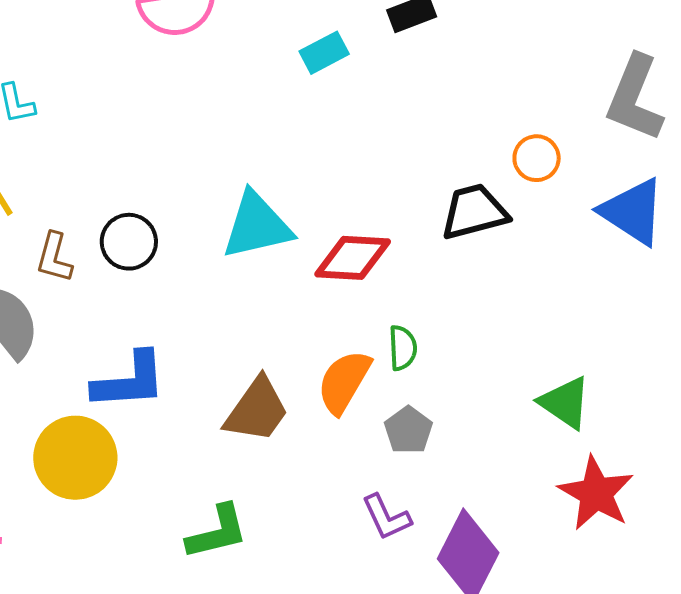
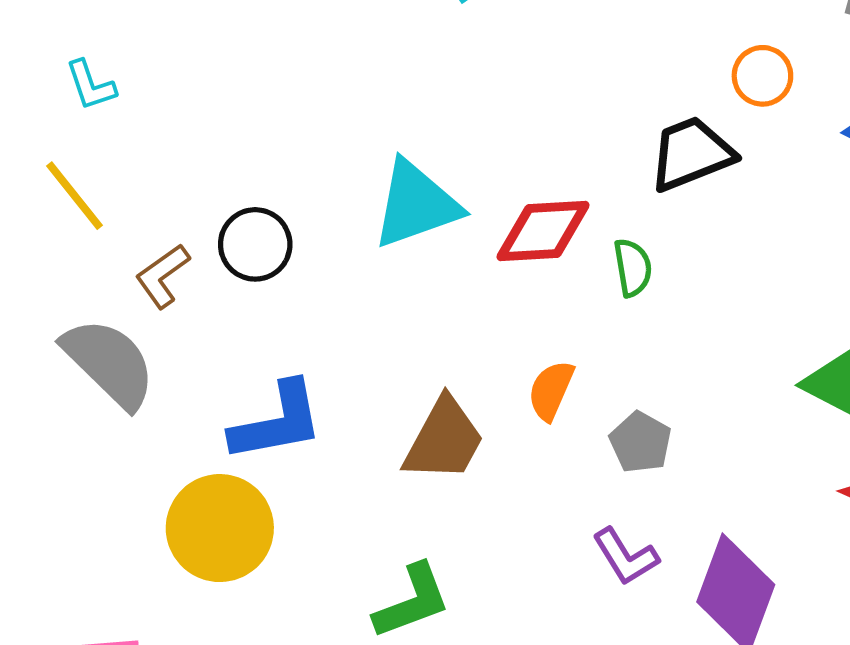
brown L-shape: (54, 257) -> (162, 276), turned 46
green semicircle: (403, 348) -> (633, 268), moved
orange semicircle: (344, 382) -> (551, 390), size x0.7

